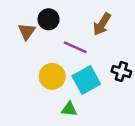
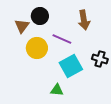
brown arrow: (102, 24) -> (84, 20), turned -42
yellow circle: (52, 76) -> (37, 48), moved

